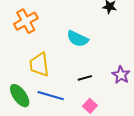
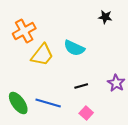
yellow trapezoid: (39, 65) -> (42, 55), moved, turned -135

